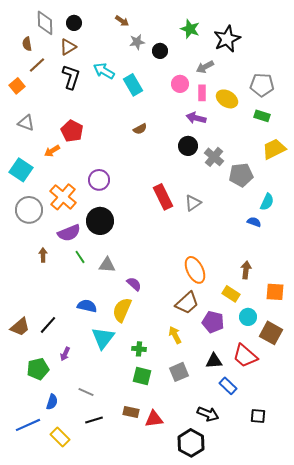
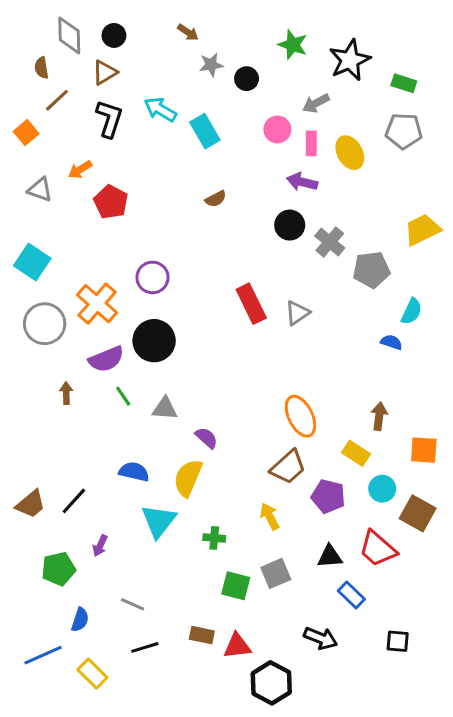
yellow ellipse: (227, 99) -> (350, 153), turned 30
green rectangle: (262, 116) -> (404, 83), moved
orange arrow: (52, 151) -> (80, 170), moved
green square: (142, 376) -> (236, 586), moved
black hexagon: (191, 443) -> (271, 683), moved

